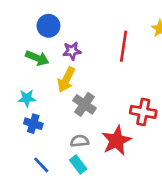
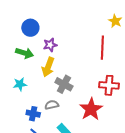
red line: (124, 46) -> (102, 48), moved
blue cross: (33, 124) -> (33, 114), moved
gray semicircle: (80, 141) -> (52, 105), moved

